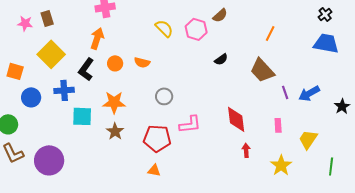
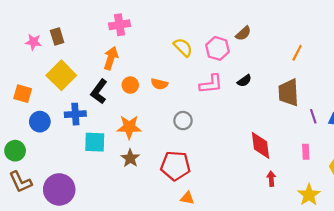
brown trapezoid: (262, 70) -> (288, 93), turned 40
pink L-shape: (190, 124) -> (211, 84), moved
orange triangle: (154, 170) -> (187, 198), moved

